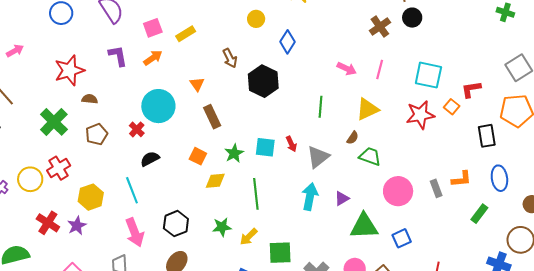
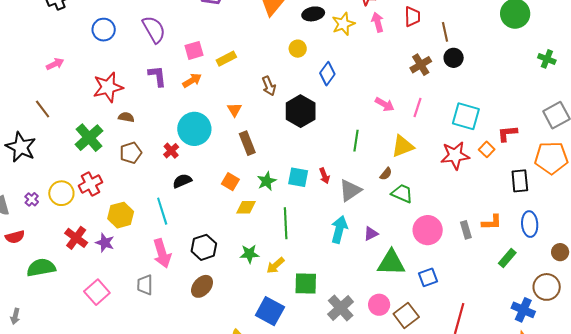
purple star: (77, 226) -> (105, 243), turned -30

